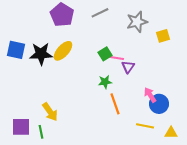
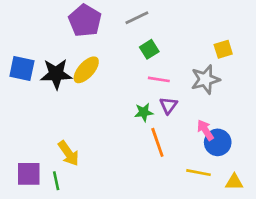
gray star: (137, 22) -> (205, 79), moved
green square: (105, 54) -> (149, 49), moved
purple triangle: (128, 67) -> (168, 105), moved

